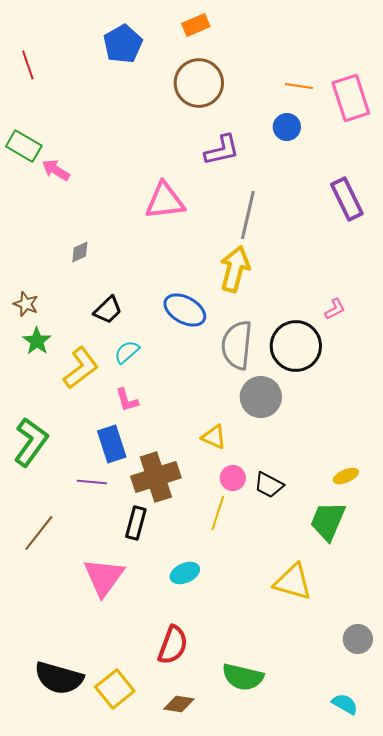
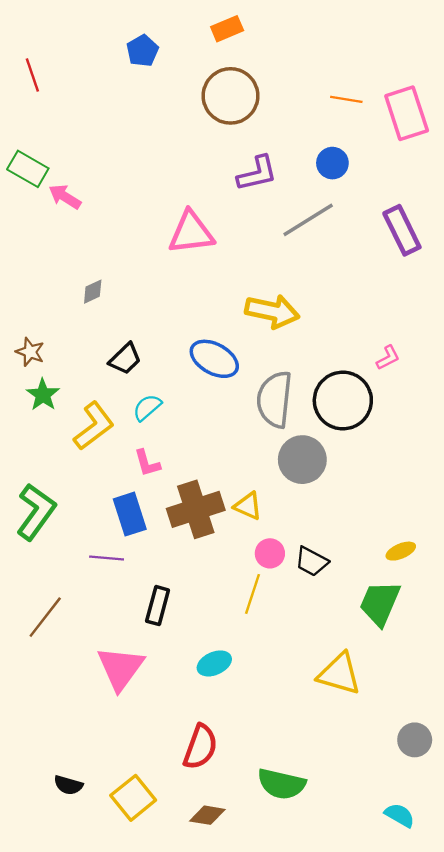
blue pentagon: (123, 44) -> (142, 51), size x0.7
blue circle: (287, 127) -> (332, 163), moved
gray line: (248, 215) -> (308, 220), moved, turned 45
yellow arrow: (235, 269) -> (272, 311), turned 87
brown cross: (156, 477) -> (196, 509), moved
black semicircle: (59, 678) -> (68, 785), size x0.5

